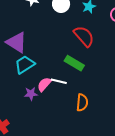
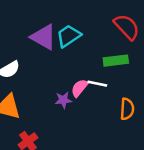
green rectangle: (74, 63) -> (116, 61), turned -36
cyan trapezoid: (25, 65) -> (69, 36), moved

